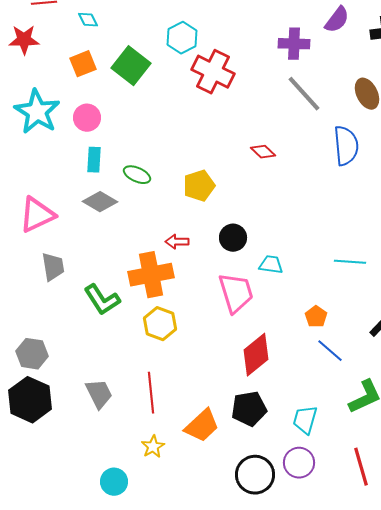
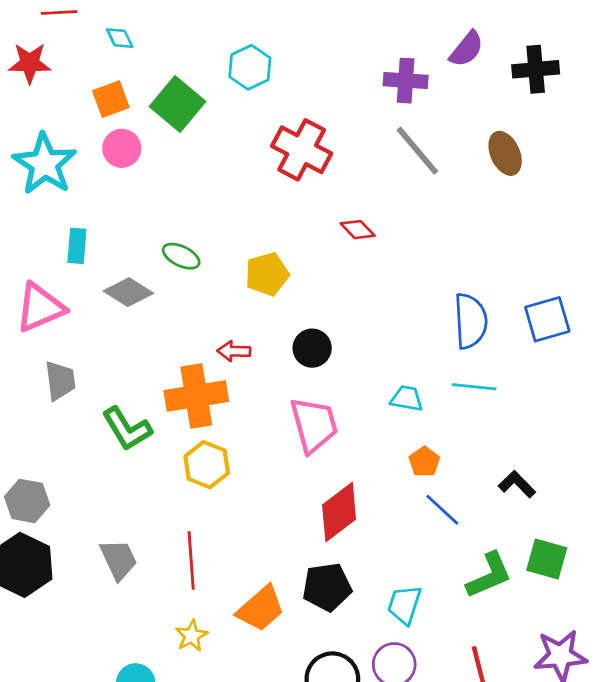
red cross: (213, 72) -> (302, 150), moved
pink circle: (87, 118) -> (122, 148), moved
blue semicircle: (346, 146) -> (471, 321), moved
cyan rectangle: (94, 160) -> (77, 246), moved
cyan trapezoid: (271, 265) -> (407, 398), moved

